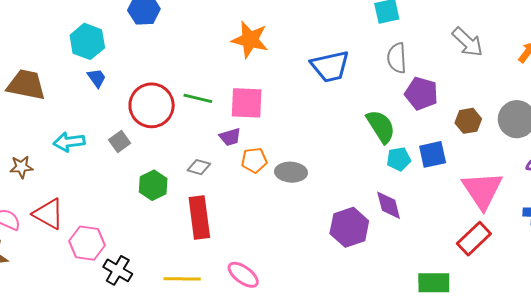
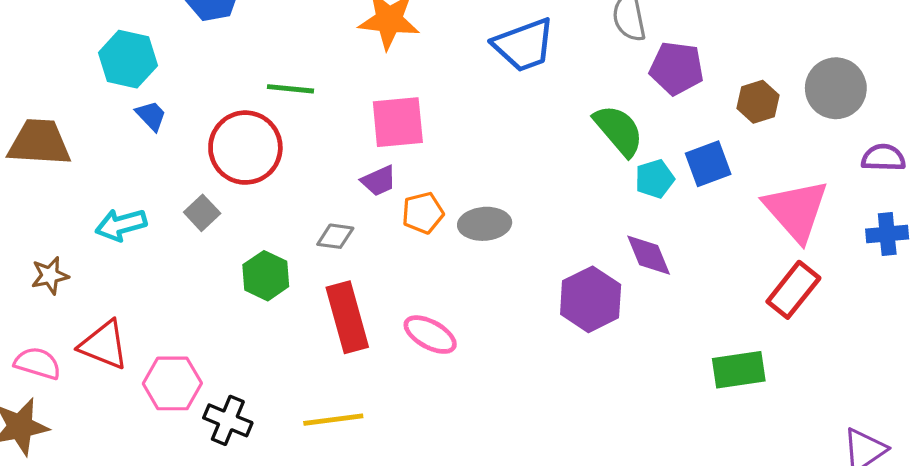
green line: (198, 98) -> (290, 89), moved
pink ellipse: (243, 275) -> (430, 335), moved

